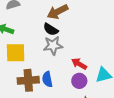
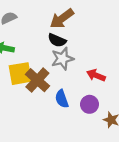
brown cross: (28, 80) -> (37, 80), moved, turned -35
purple circle: (79, 81) -> (90, 104), moved

